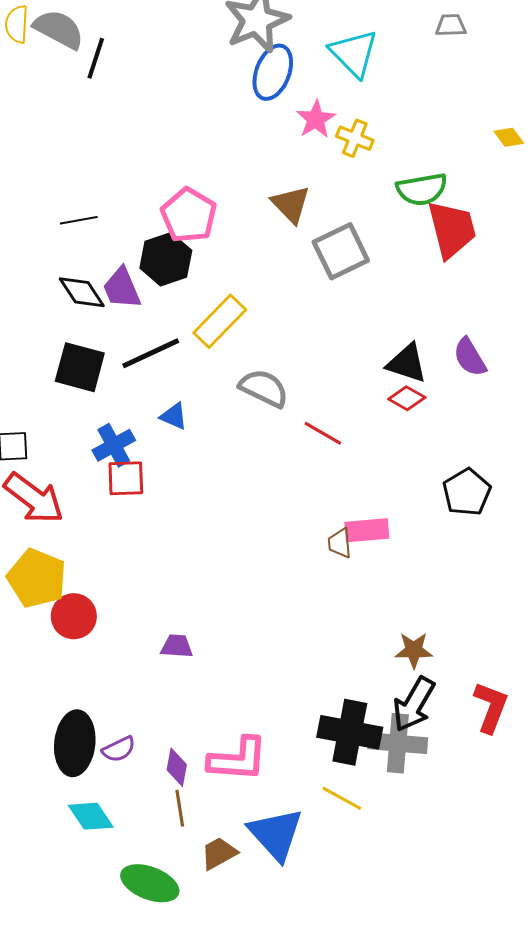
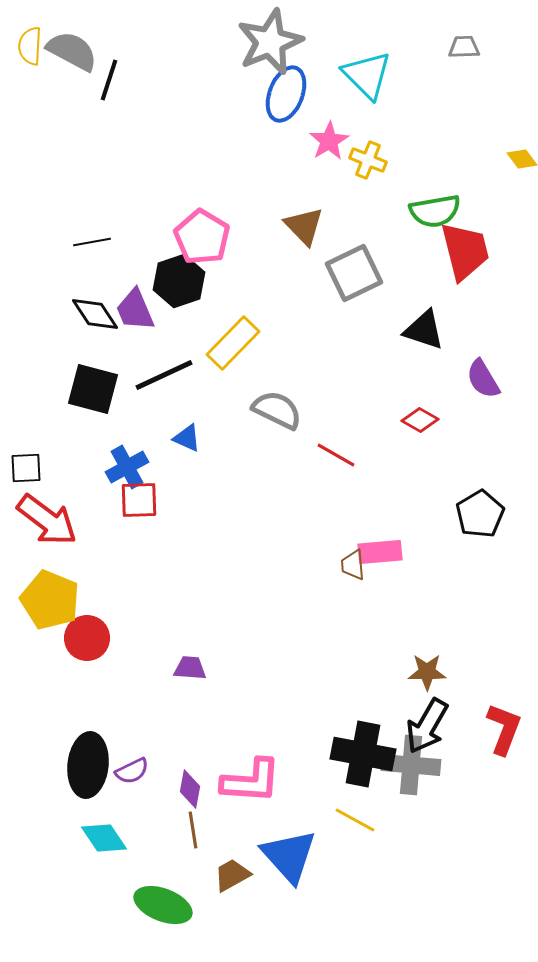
black triangle: (407, 363) -> (424, 330), moved

